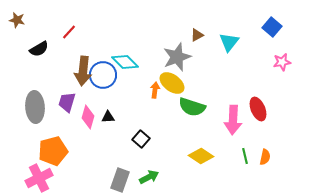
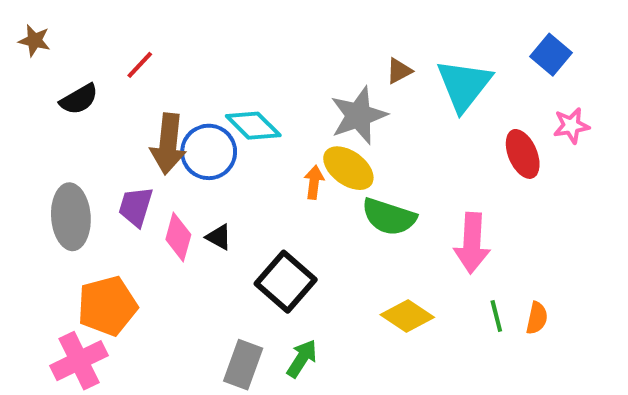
cyan triangle: (229, 42) -> (464, 85), size x1.4
red ellipse: (258, 109) -> (523, 154), moved
black triangle: (108, 117) -> (219, 237), turned 32
black square: (141, 139) -> (286, 282), size x1.6
green arrow: (149, 177) -> (302, 359), turned -30

